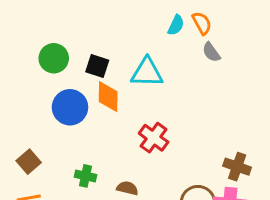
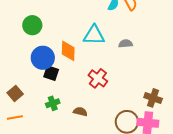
gray semicircle: (211, 52) -> (126, 44), moved, turned 120
black square: (97, 66) -> (51, 73), moved
green cross: (85, 176) -> (53, 103), turned -32

